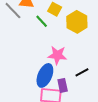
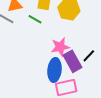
purple rectangle: (63, 85) -> (72, 61), moved, size x1.5

